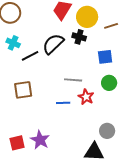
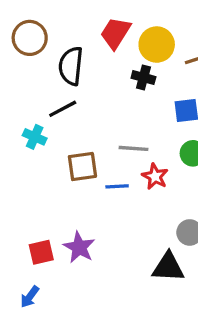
cyan cross: (13, 43) -> (35, 137), moved
black semicircle: (53, 44) -> (71, 66), moved, turned -40
brown square: (23, 90) -> (82, 167), moved

